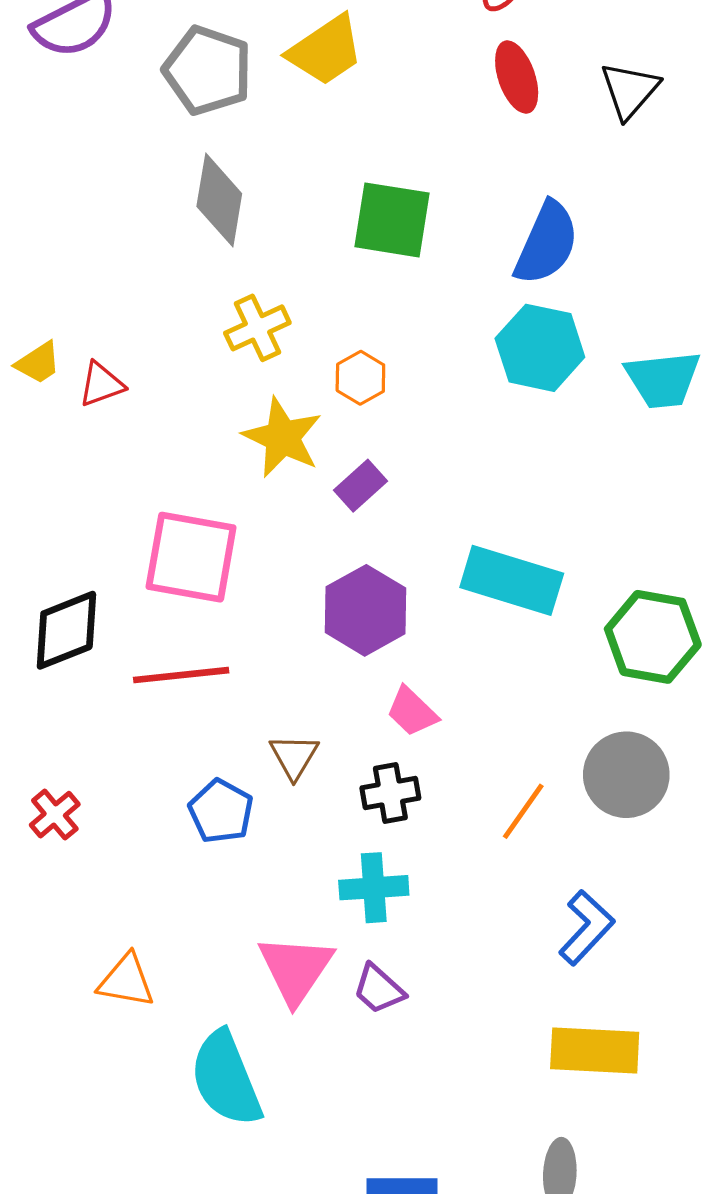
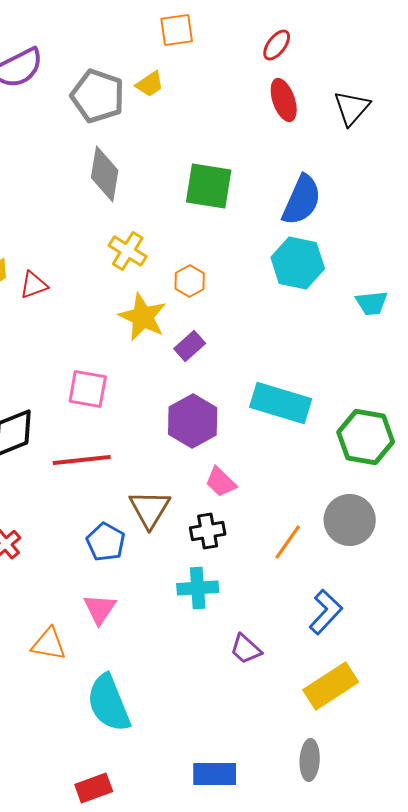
yellow trapezoid: (326, 50) -> (150, 84), moved, size x0.6
yellow cross: (257, 328) -> (128, 251), turned -33
cyan trapezoid: (663, 379) -> (372, 303), moved, size x0.7
pink square: (191, 557) -> (88, 389), size x0.7
brown triangle: (294, 756) -> (150, 509), size x1.4
pink triangle: (296, 969) -> (100, 609), moved, size x0.7
purple trapezoid: (379, 989) -> (246, 649), moved
yellow rectangle: (595, 1050) -> (331, 686), turned -36

